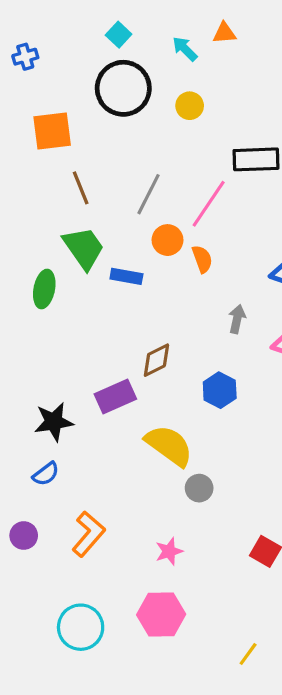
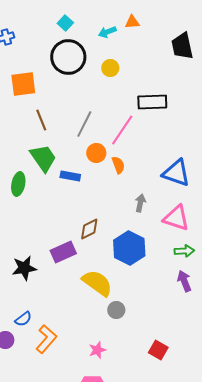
cyan arrow: (185, 49) -> (107, 32), turned -66
blue hexagon: (220, 390) -> (129, 248), size x1.5
blue semicircle: (46, 474) -> (23, 319), moved

